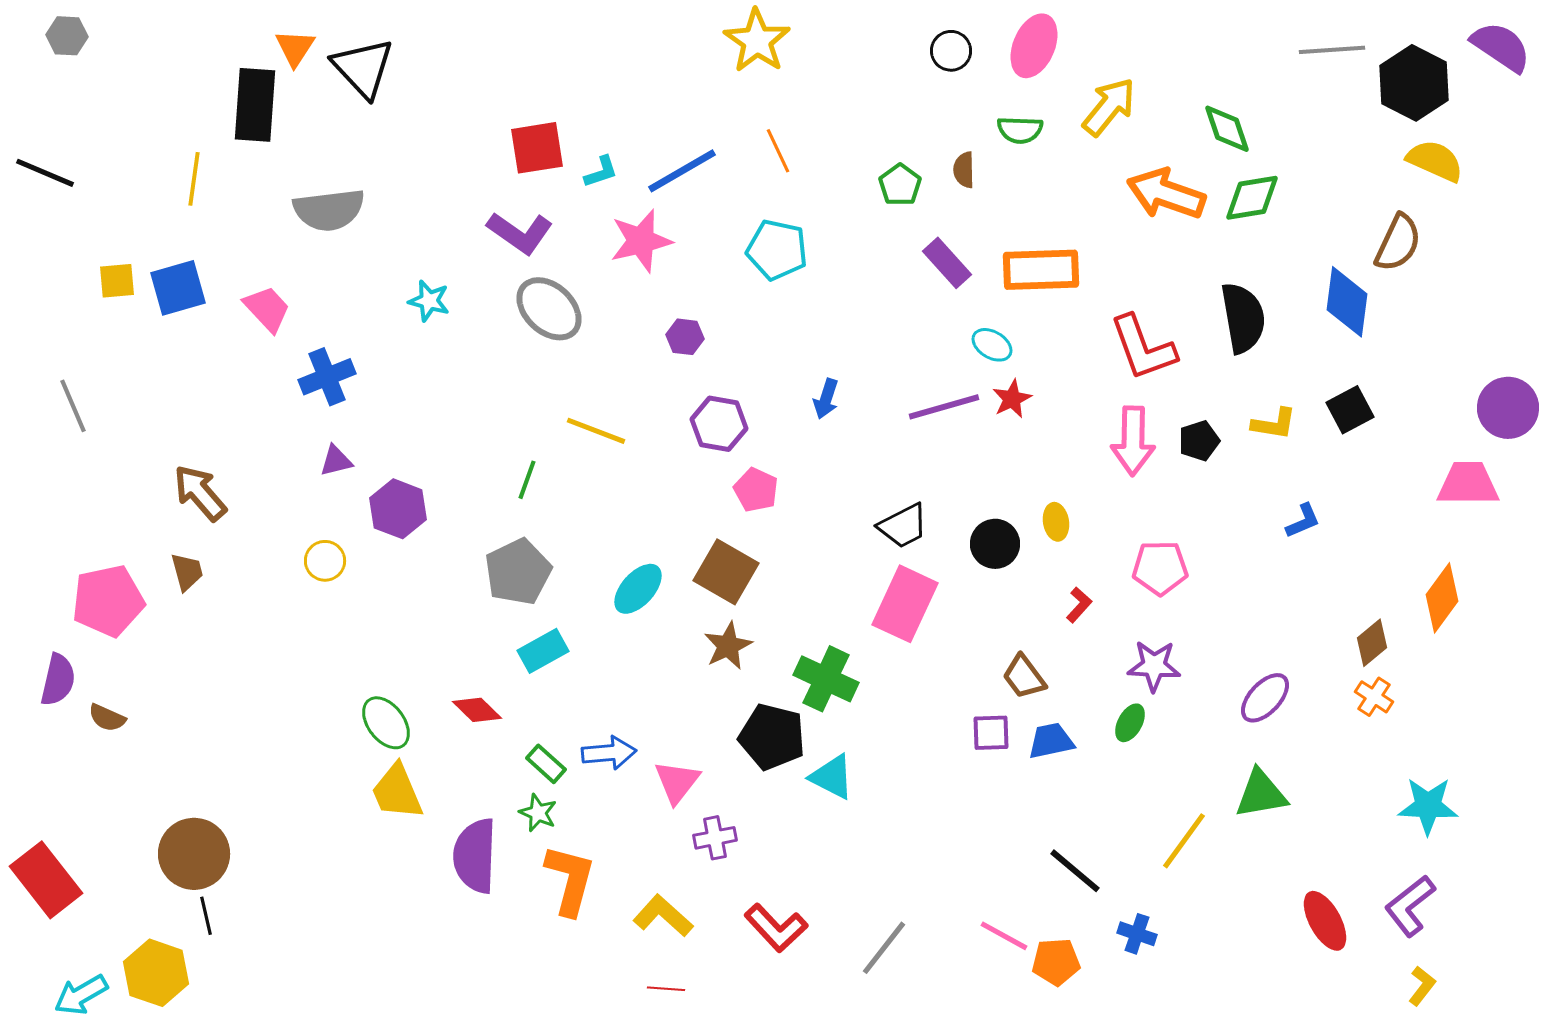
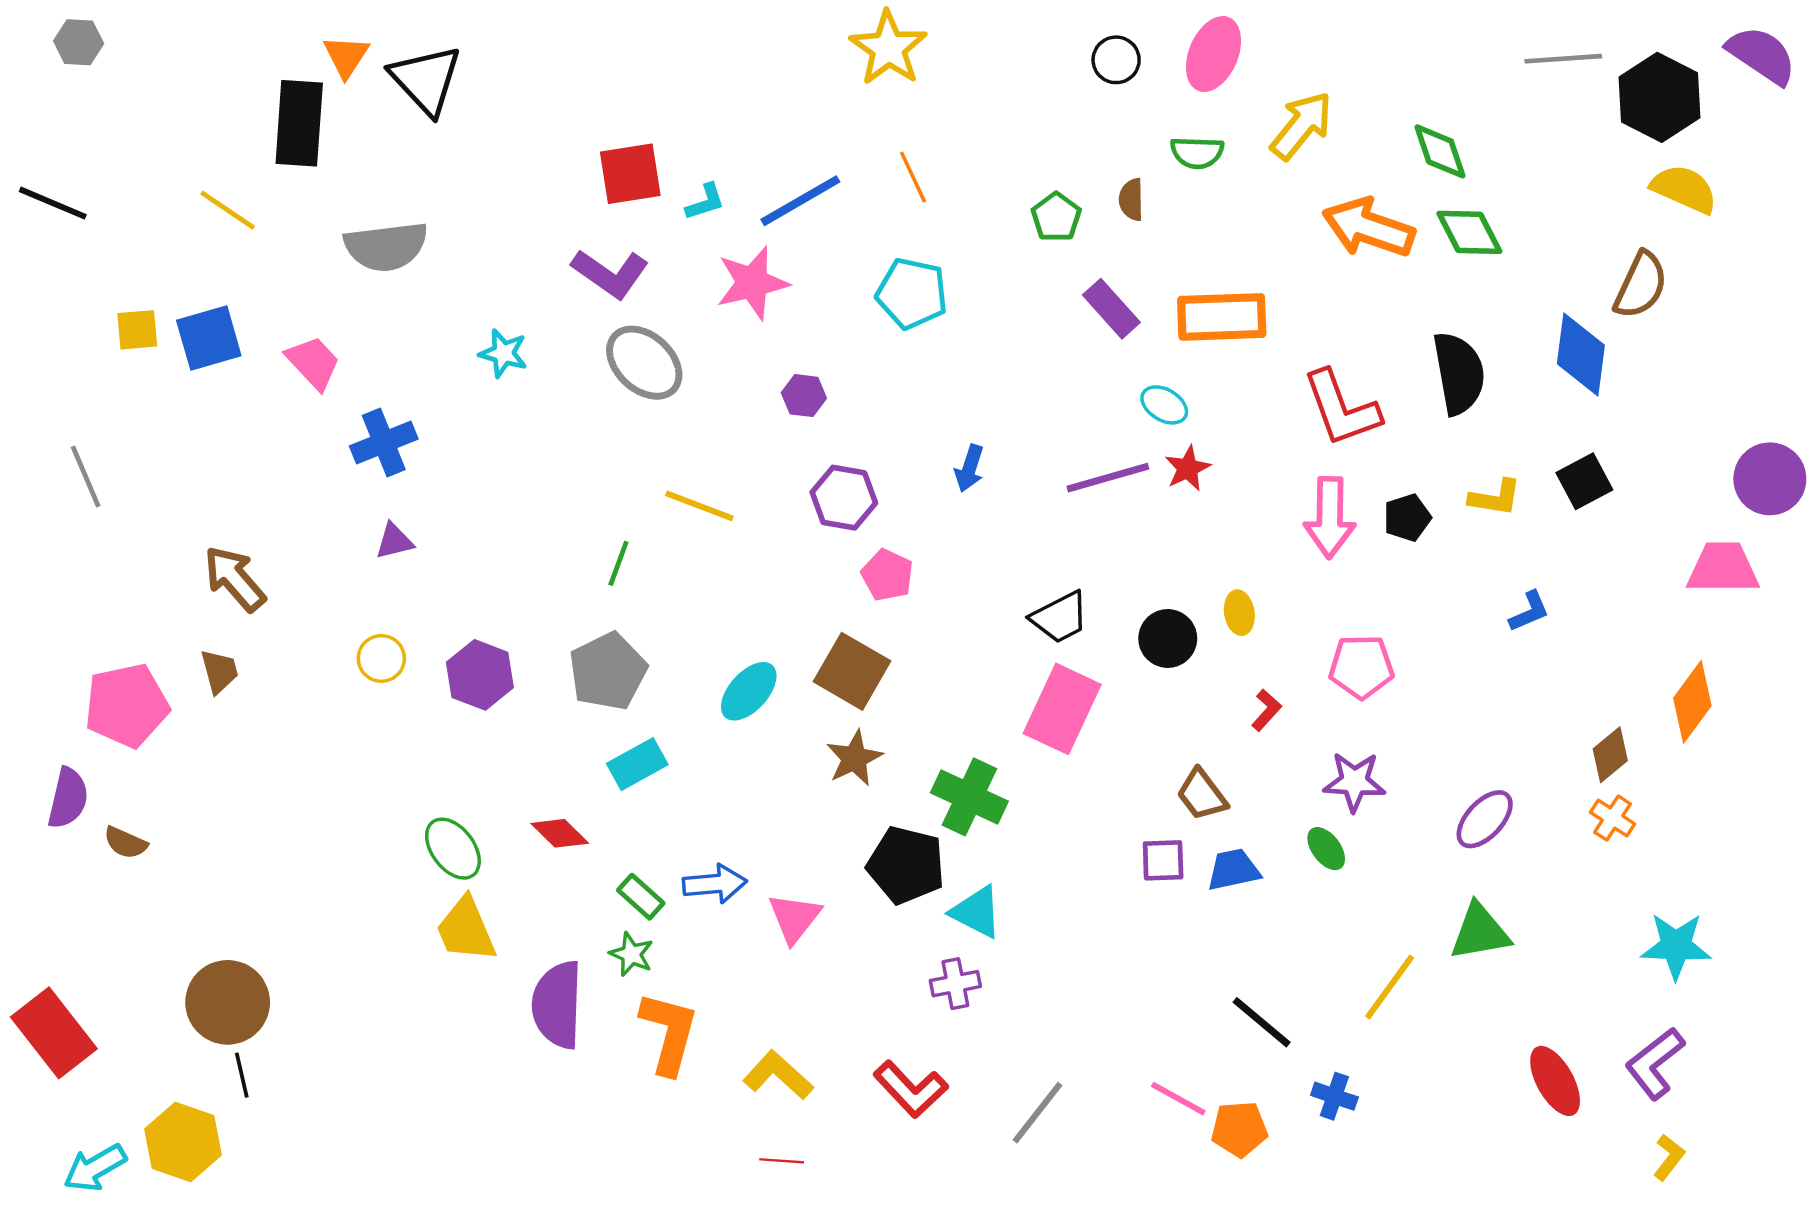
yellow line: (194, 179) -> (228, 210), turned -64
green diamond: (1252, 198) -> (1469, 232), turned 72
purple hexagon: (398, 509) -> (480, 675), moved
green ellipse: (1130, 723) -> (1326, 849), turned -66
purple cross: (715, 838) -> (955, 984), moved

